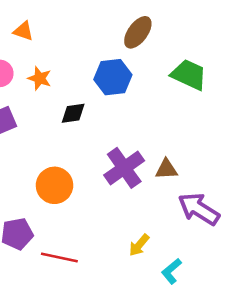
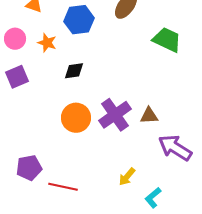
blue hexagon: (113, 77) -> (79, 20), moved
orange circle: (55, 185) -> (76, 118), moved

